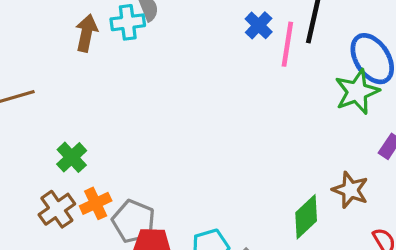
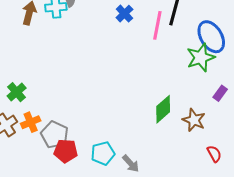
blue cross: (259, 25) -> (124, 14), moved
green diamond: (306, 217) -> (163, 109), moved

